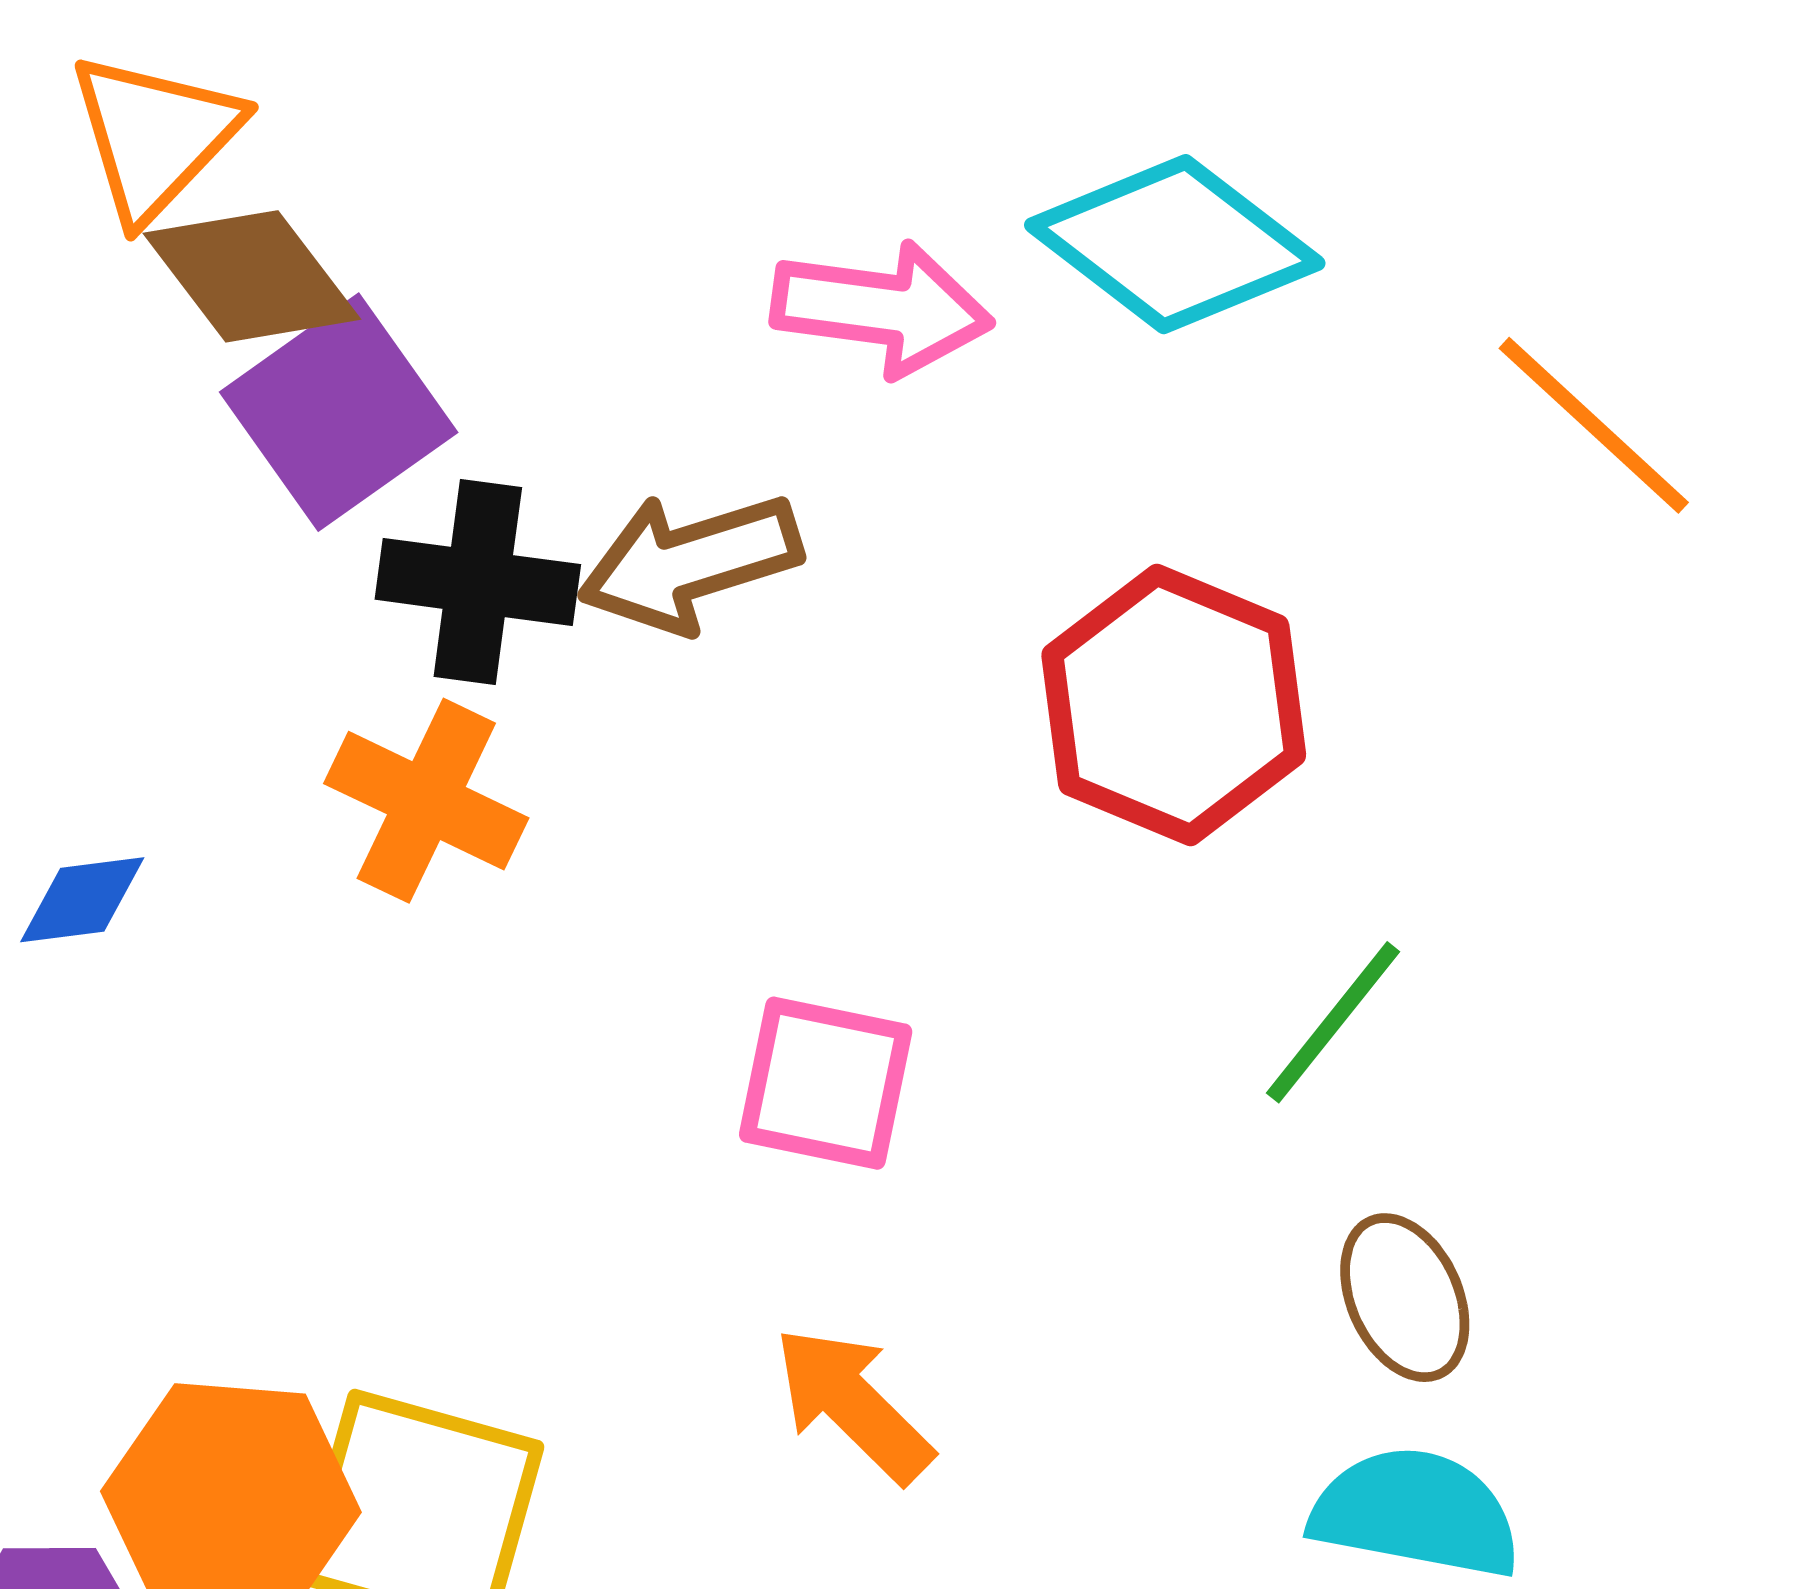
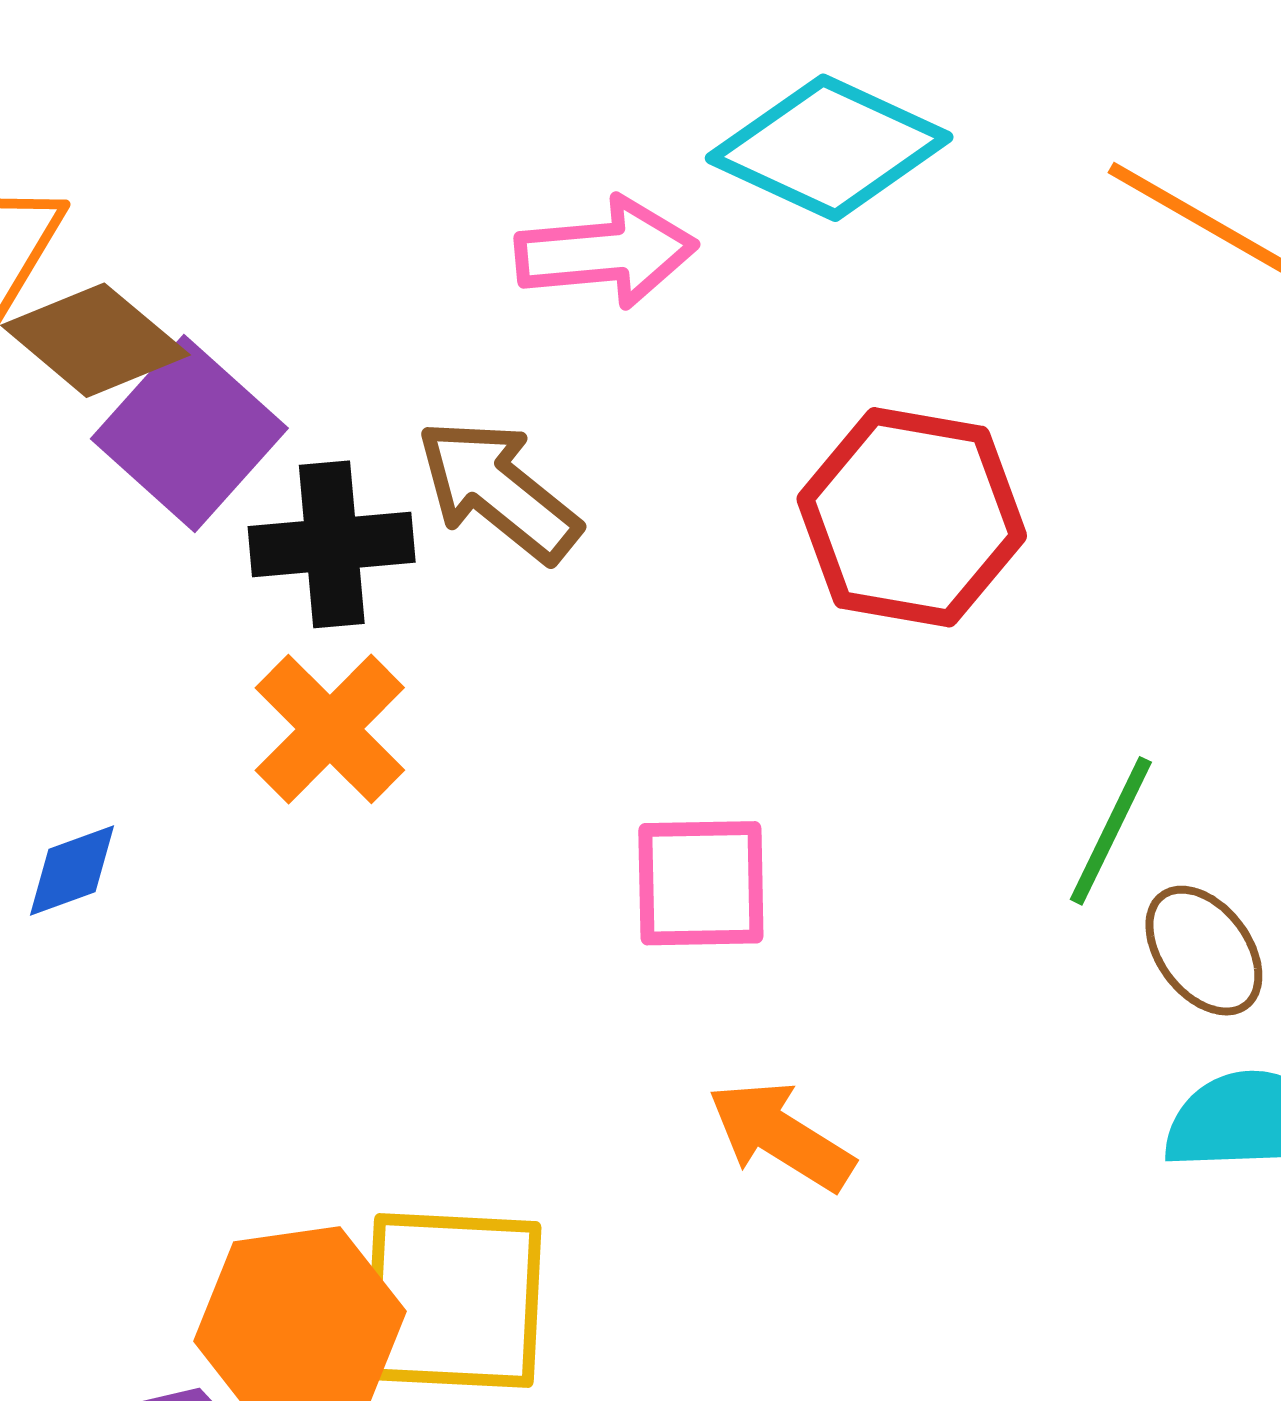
brown arrow: (690, 562) -> (498, 490), turned 69
orange cross: (426, 801) -> (330, 729), turned 32
green line: (1333, 1022) -> (1111, 831), moved

